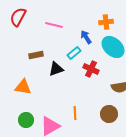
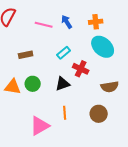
blue arrow: (86, 37) -> (67, 22), moved
black triangle: (56, 69) -> (63, 84), moved
green circle: (26, 120) -> (33, 84), moved

